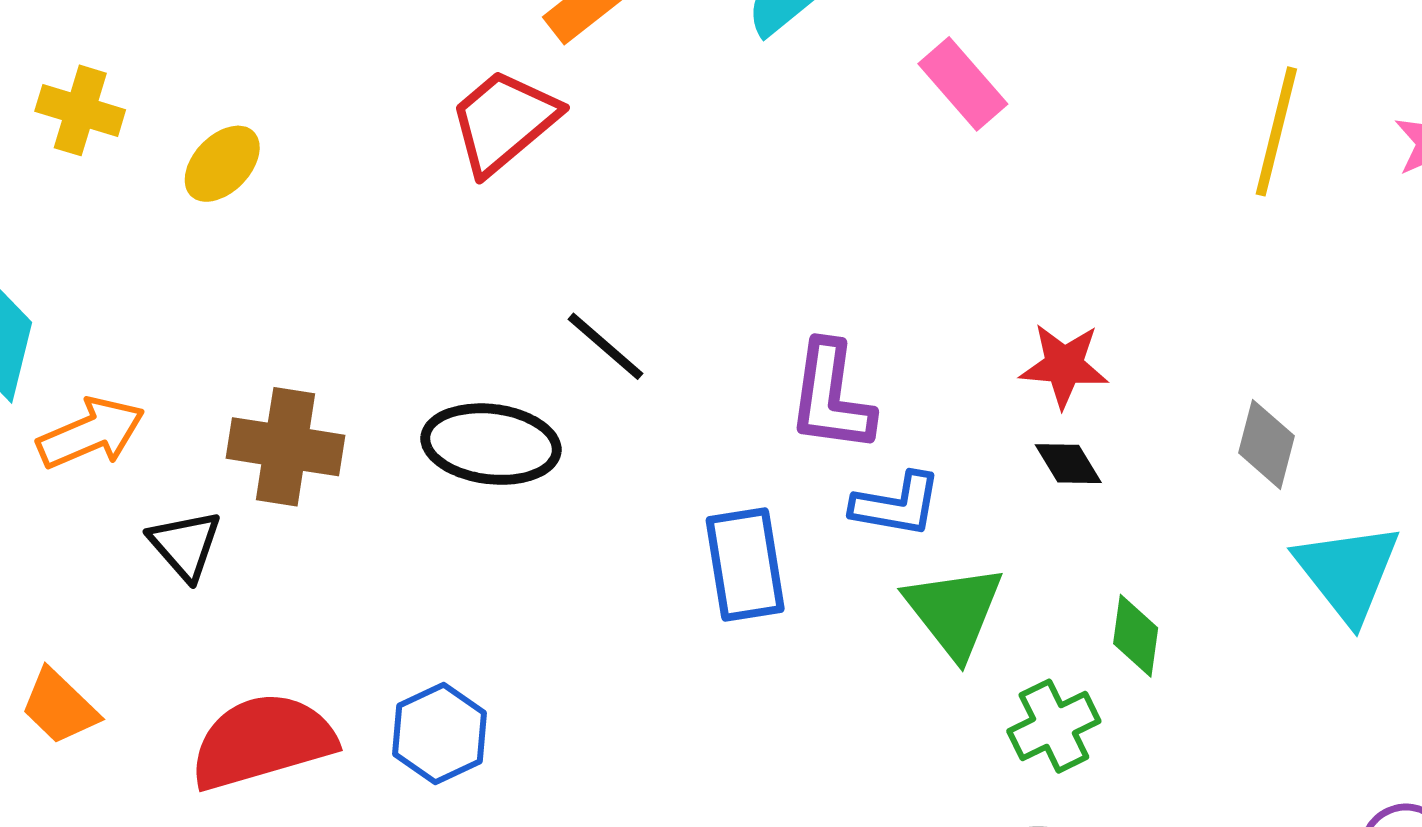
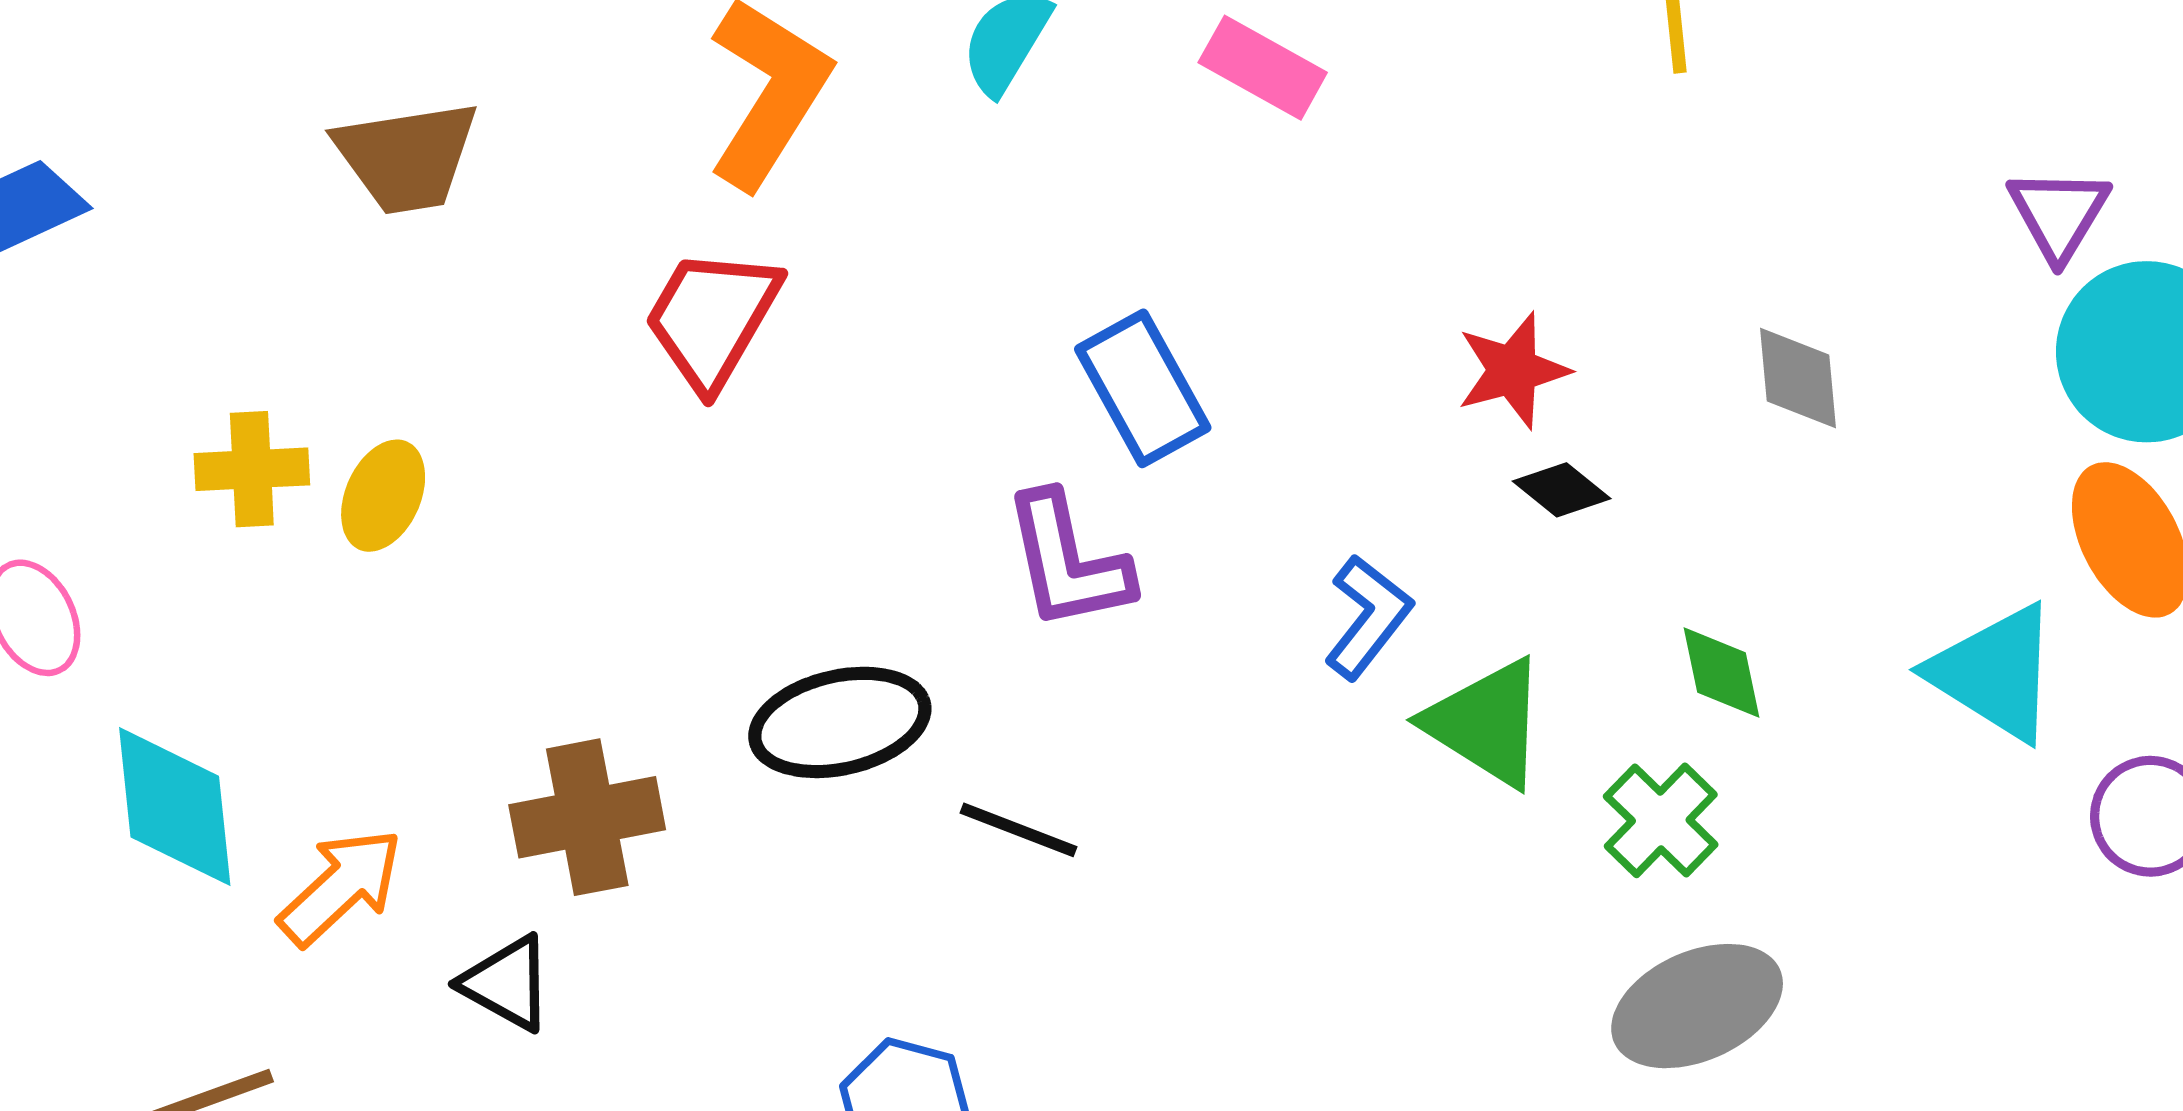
yellow cross: (80, 110) -> (252, 469), moved
black line: (606, 346) -> (1019, 830), moved
purple L-shape: (831, 397) -> (1068, 561), moved
blue L-shape: (897, 505) -> (1368, 617), turned -42
blue rectangle: (745, 565) -> (1143, 388), moved
cyan triangle: (1348, 572) -> (1995, 673), moved

